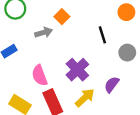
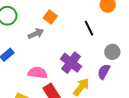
gray circle: (127, 53) -> (112, 52), moved
pink semicircle: (40, 75) -> (38, 73), turned 126

